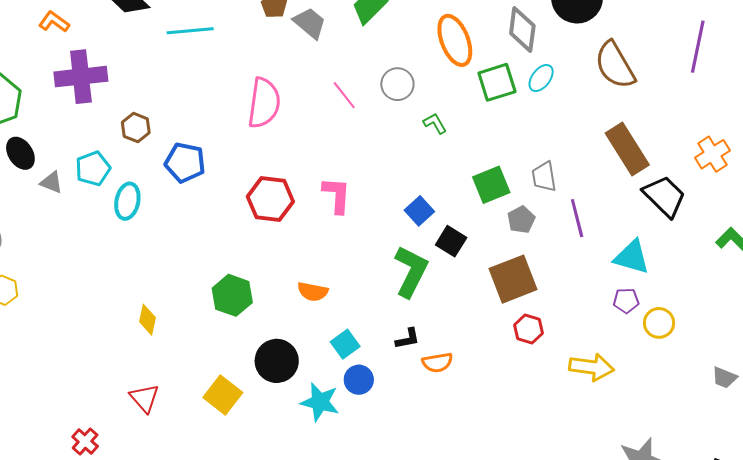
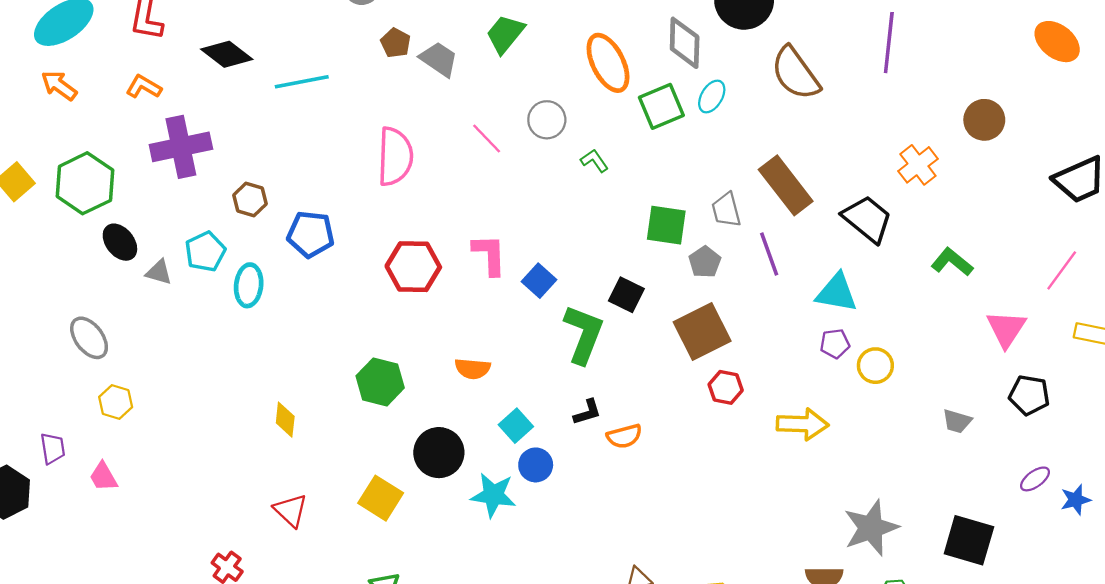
brown rectangle: (627, 149) -> (786, 185), moved
green square: (491, 185) -> (666, 225), turned 36
blue square: (419, 211) -> (539, 281), moved

